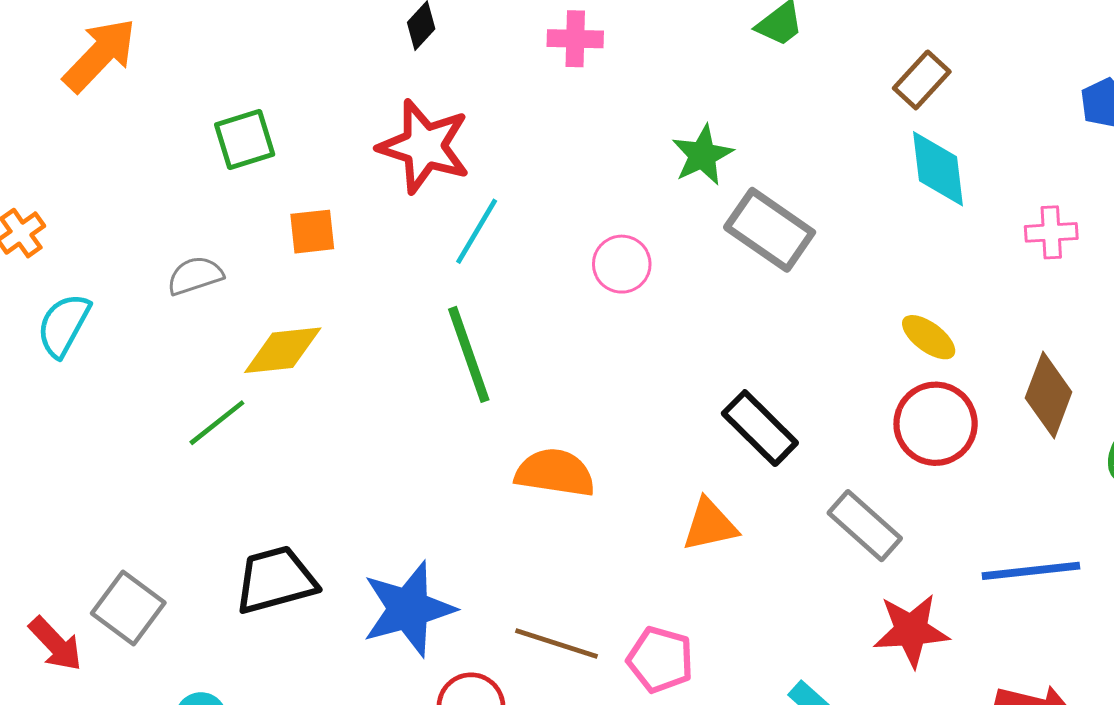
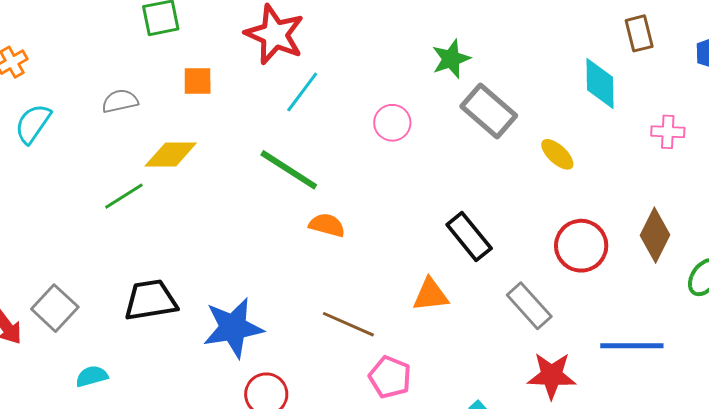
brown rectangle: (922, 80) -> (639, 33), moved, turned -63
yellow ellipse: (929, 337) -> (557, 154), moved
green line: (469, 354) -> (289, 170), turned -44
orange semicircle: (555, 473) -> (327, 225), moved, size x0.7
brown line: (557, 643) -> (348, 324), moved

